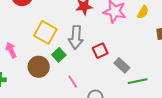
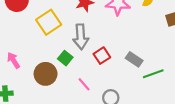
yellow square: (45, 32) -> (49, 22), moved, turned 35
red square: (100, 51) -> (102, 56), moved

